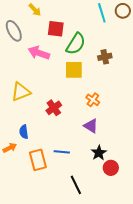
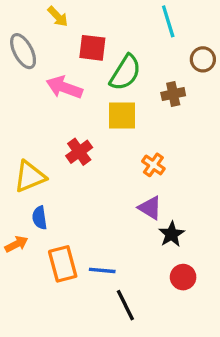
brown circle: (123, 11) -> (203, 59), moved
yellow triangle: (21, 92) -> (30, 176), moved
red cross: (54, 108) -> (79, 152), moved
blue line: (62, 152) -> (102, 270), moved
black star: (99, 153) -> (172, 234), moved

